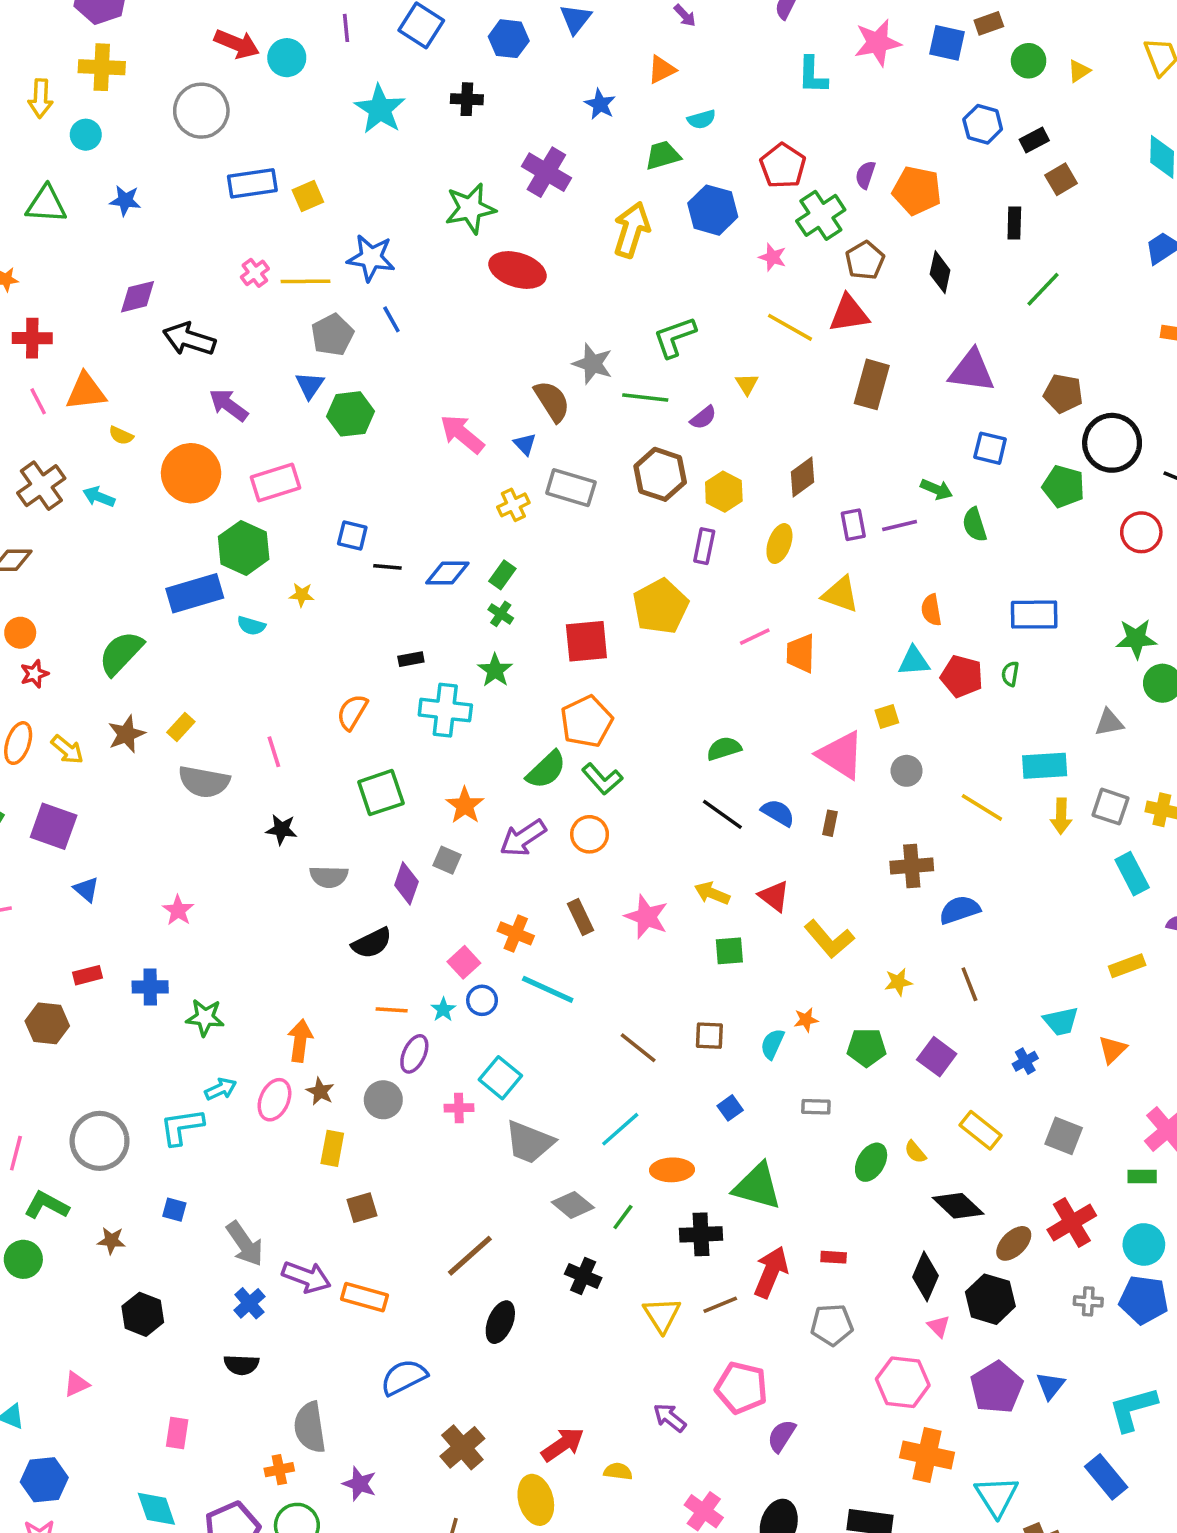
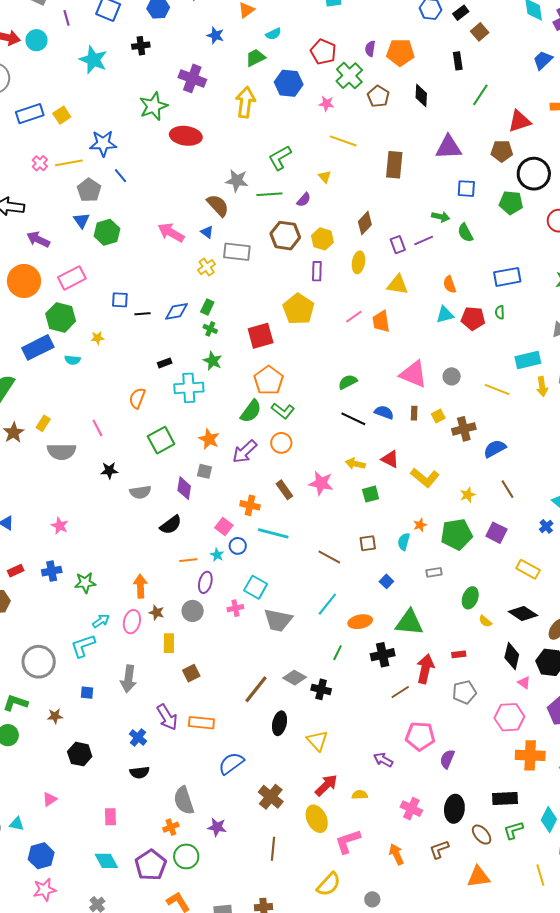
red triangle: (849, 314) -> (519, 121), moved
yellow square: (887, 716) -> (438, 416), moved
green pentagon: (867, 1047) -> (456, 534), size x1.4
yellow semicircle: (915, 1152) -> (485, 621), moved
gray diamond: (573, 1205) -> (295, 678), moved
gray arrow: (245, 1244) -> (128, 679), moved, turned 52
purple arrow: (306, 1277) -> (167, 717), turned 48
yellow triangle: (662, 1315) -> (317, 741), moved

